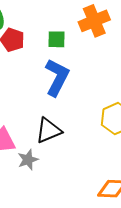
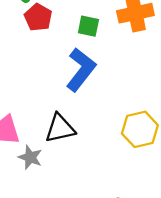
gray star: (28, 160) -> (30, 157), turned 30

